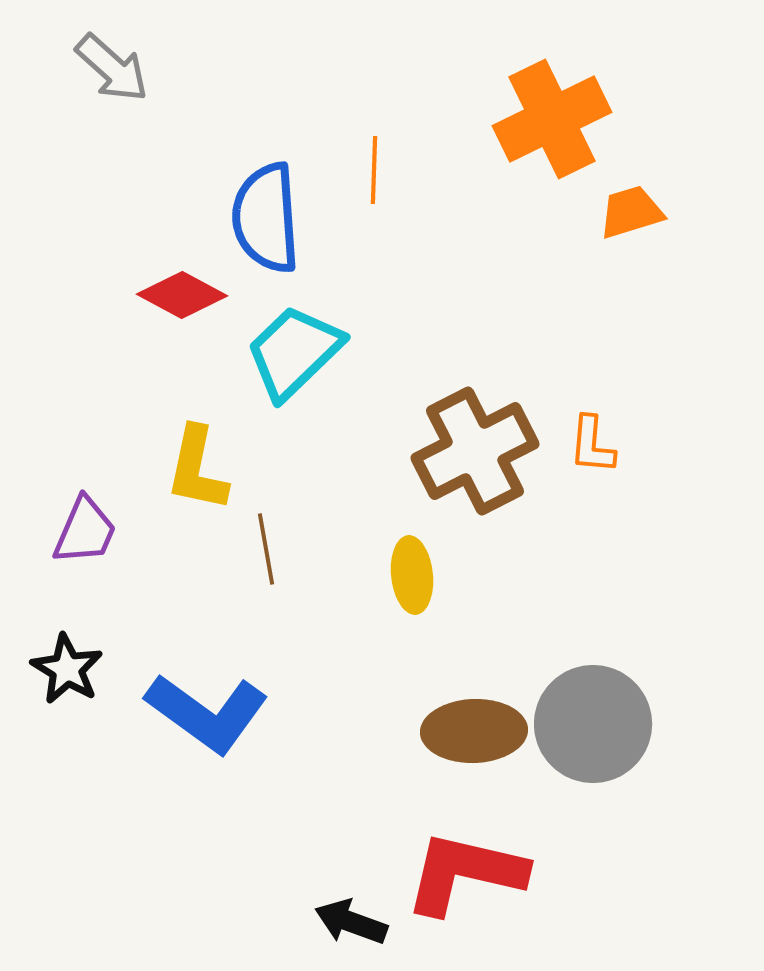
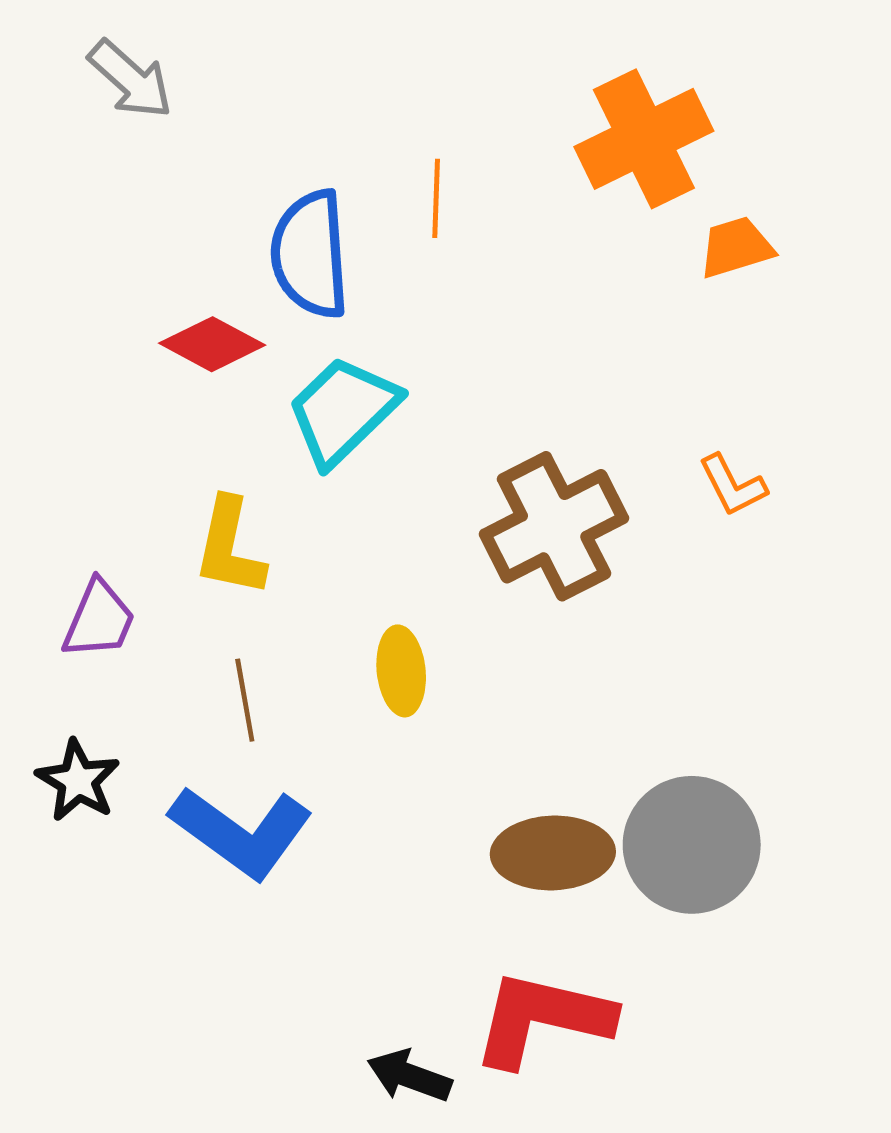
orange L-shape: (592, 445) -> (733, 485), moved, turned -32
brown line: (266, 549) -> (245, 700), moved
yellow ellipse: (412, 575) -> (401, 671), moved

